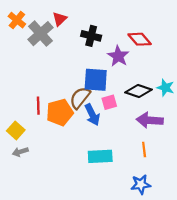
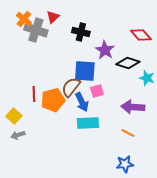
orange cross: (17, 20) -> (24, 19), moved
gray cross: (41, 34) -> (36, 30), turned -30
red diamond: (140, 39) -> (141, 35), moved
black diamond: (138, 91) -> (128, 63), moved
orange line: (144, 150) -> (128, 133), turned -56
cyan rectangle: (100, 156) -> (88, 123), moved

